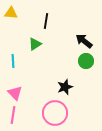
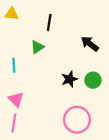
green circle: (86, 61) -> (93, 80), moved
black star: (65, 87) -> (69, 79), moved
pink circle: (55, 113) -> (77, 120), moved

